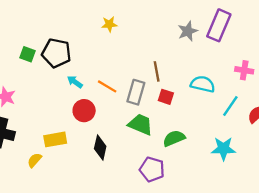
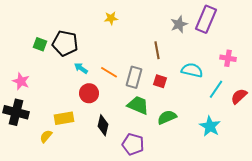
brown line: (157, 71) -> (157, 50), moved
cyan star: (223, 149) -> (210, 126), turned 30
purple pentagon: (152, 169) -> (133, 144), moved

